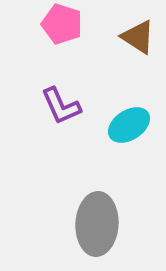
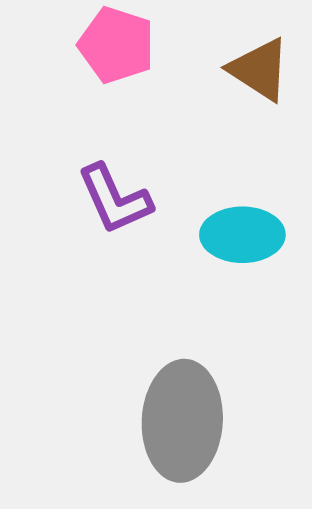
cyan ellipse: (129, 125) -> (242, 235), turned 33

